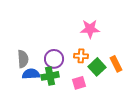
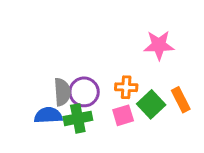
pink star: (90, 29) -> (159, 45), moved
gray semicircle: (23, 59) -> (62, 92), moved
pink square: (79, 83) -> (123, 115), moved

